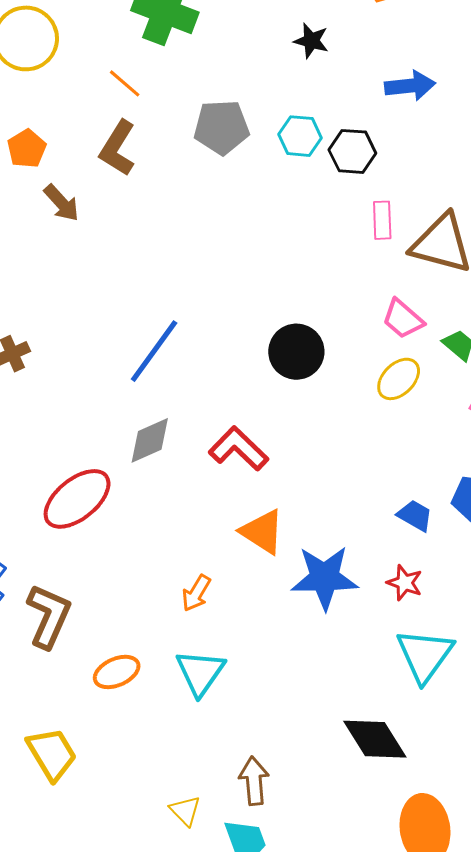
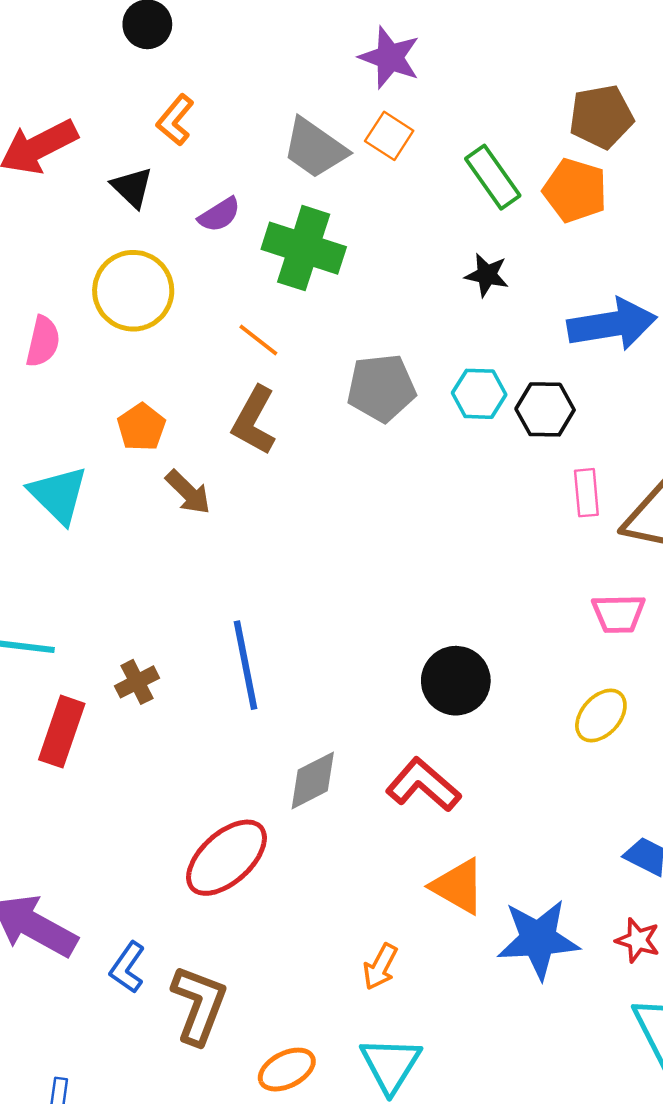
blue arrow: (410, 86) -> (612, 324), size x1.4
pink trapezoid: (403, 319) -> (618, 614), turned -39
blue line: (154, 351) -> (245, 665), moved, turned -44
black circle: (296, 352) -> (456, 681), moved
yellow ellipse: (399, 379) -> (601, 716), moved

